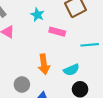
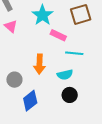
cyan star: (37, 15) -> (42, 15), size x1.5
cyan line: (90, 45) -> (74, 53), moved

